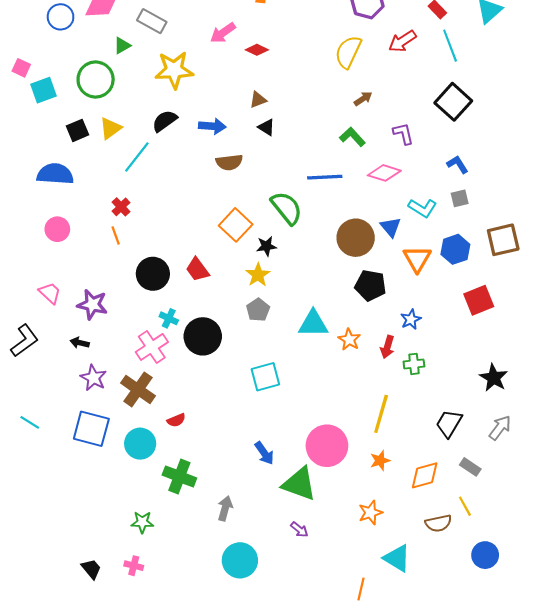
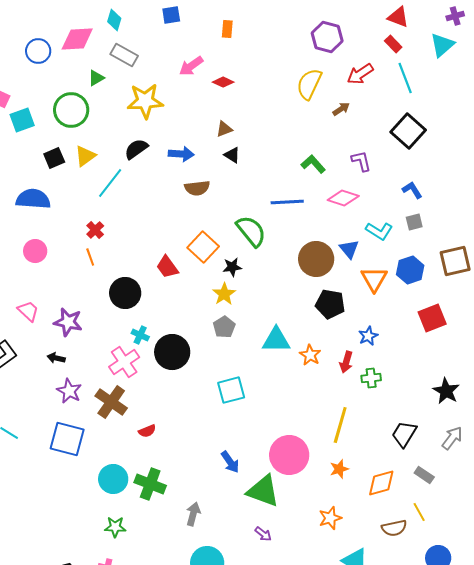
brown arrow: (363, 99) -> (341, 109), moved
red trapezoid: (197, 270) -> (167, 267), moved
cyan circle: (140, 444) -> (113, 479), moved

